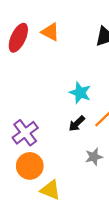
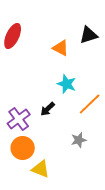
orange triangle: (50, 32) -> (61, 48), moved
black arrow: (77, 124) -> (48, 109), moved

